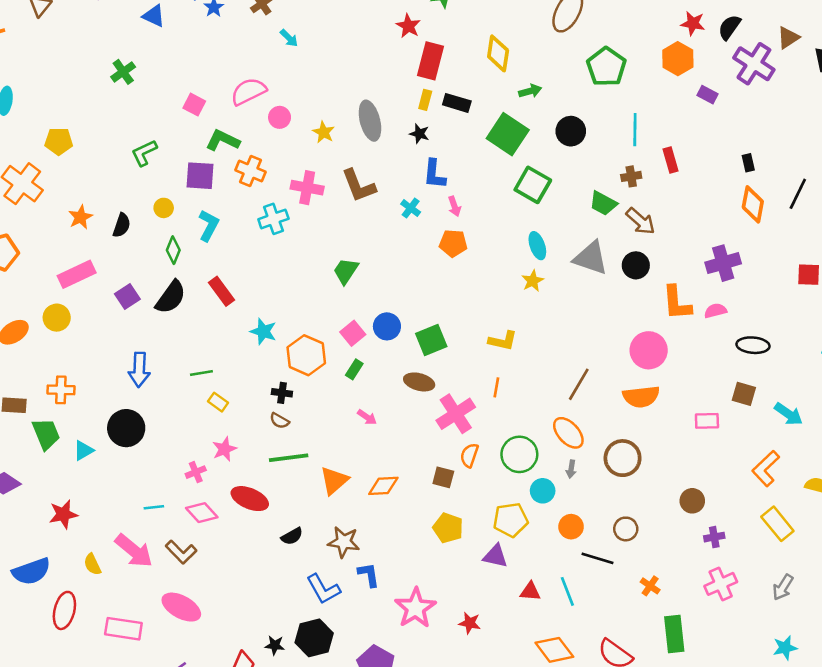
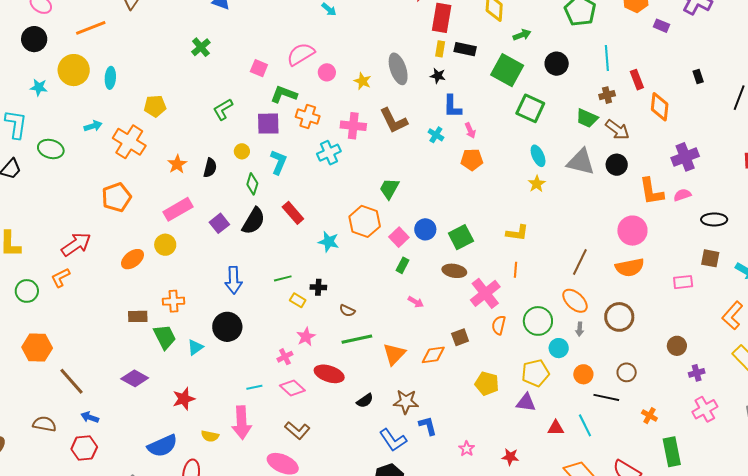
orange diamond: (753, 204) -> (660, 107), moved
orange hexagon: (306, 355) -> (365, 221), moved
black cross: (282, 393) -> (318, 287), moved
brown square: (443, 477) -> (460, 337), moved, turned -30
pink arrow: (134, 551) -> (242, 423), turned 52
brown L-shape: (181, 552) -> (297, 430), moved
yellow semicircle: (92, 564) -> (210, 436), turned -48
pink star: (415, 608) -> (467, 449), size x0.5

